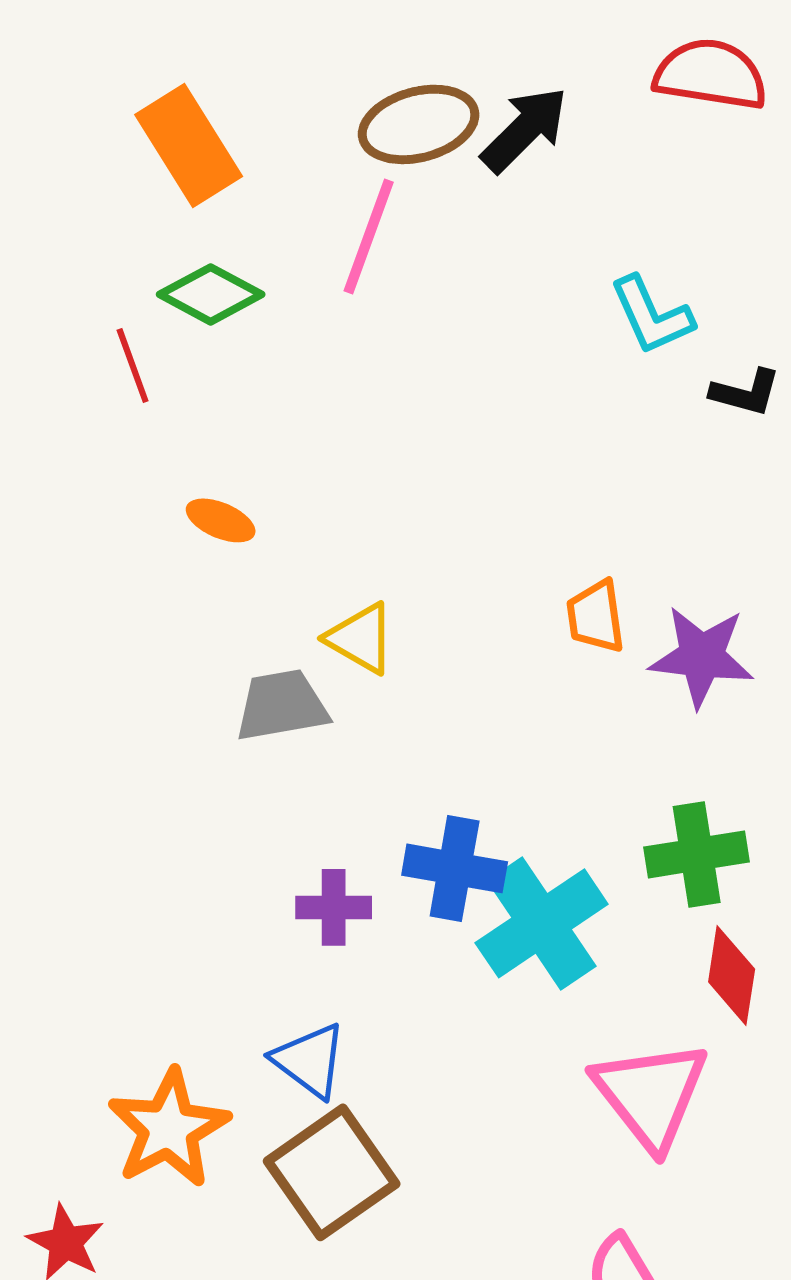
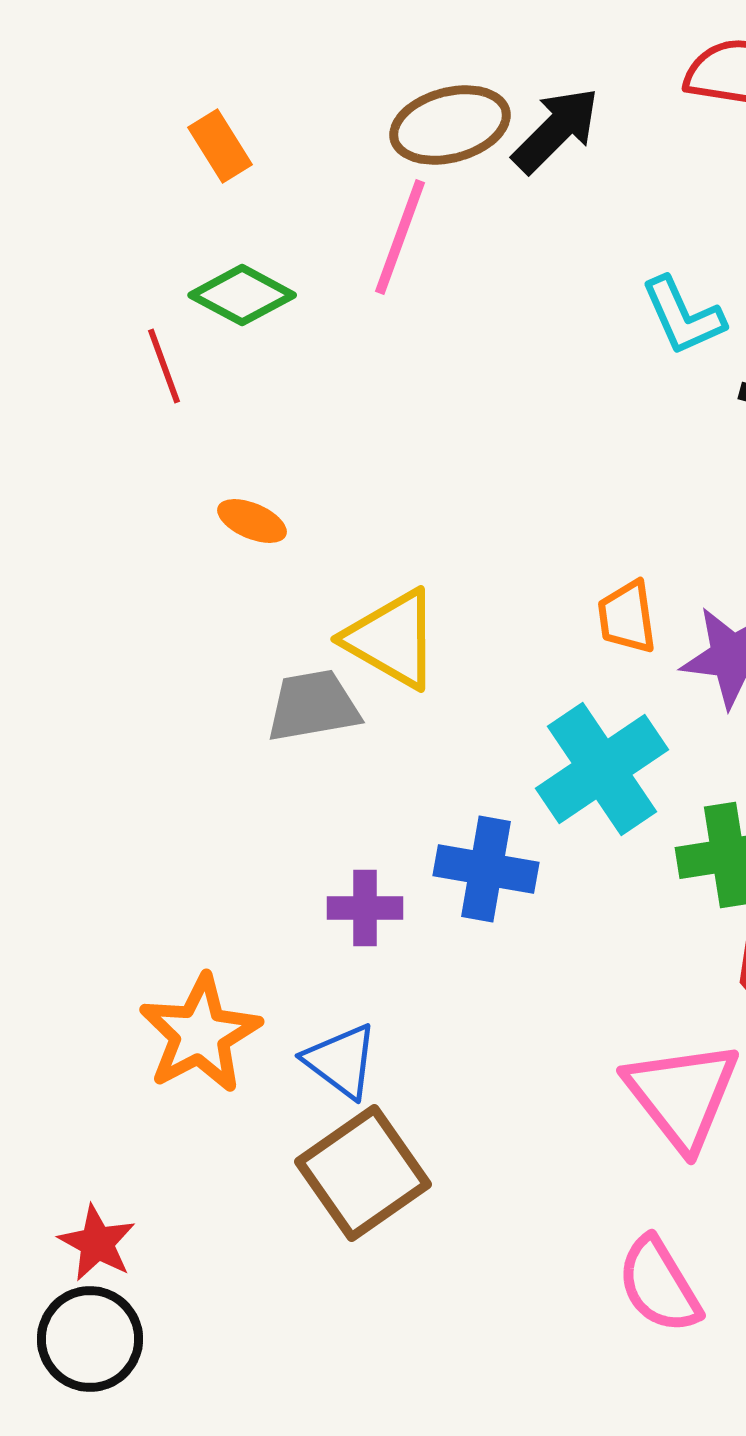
orange rectangle: (189, 145) -> (220, 146), size x0.6
yellow triangle: (361, 638) -> (392, 639), size x1.4
cyan cross: (542, 923) -> (602, 769), moved
orange star: (169, 1128) -> (200, 1034), moved

